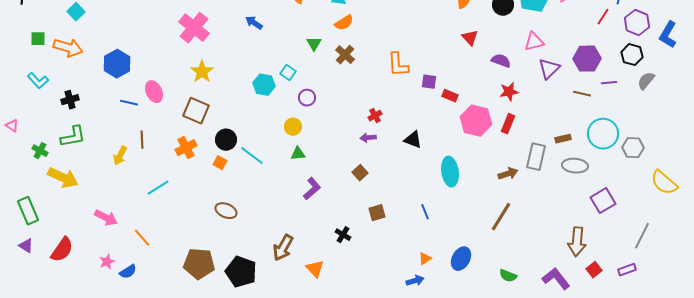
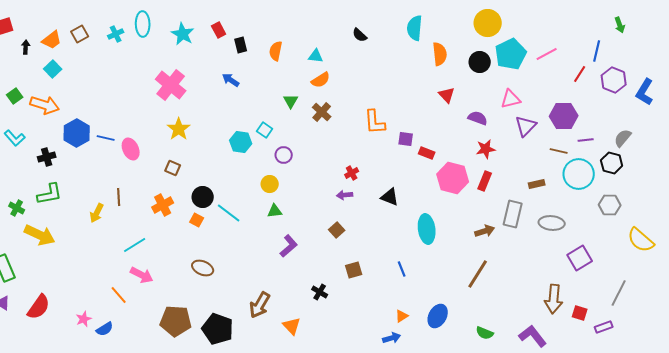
green square: (38, 39) -> (15, 96), turned -35
black hexagon: (632, 55) -> (612, 163), moved
blue hexagon: (117, 64) -> (77, 133), moved
blue line: (129, 103) -> (106, 138), moved
brown square: (196, 111) -> (173, 168), size x0.6
cyan circle: (603, 134) -> (579, 174), moved
brown rectangle: (563, 139) -> (537, 184), moved
pink arrow: (106, 218) -> (142, 275), moved
red square: (594, 270) -> (580, 313), moved, turned -35

